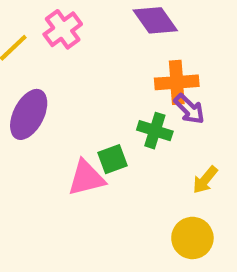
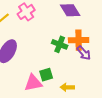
green cross: (155, 131) -> (60, 44), moved
yellow arrow: (205, 180) -> (67, 87), moved, turned 48

